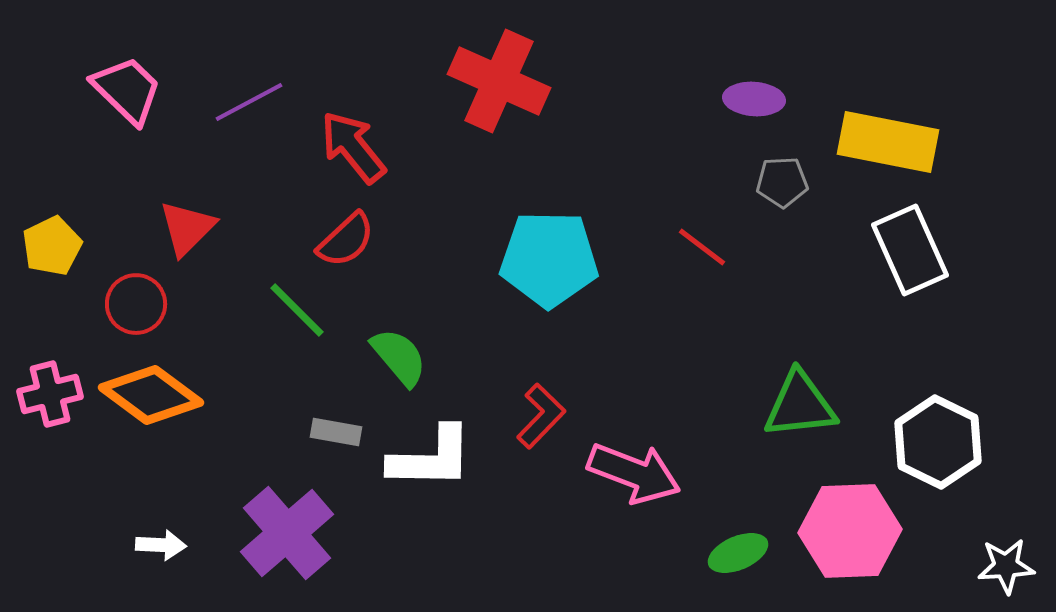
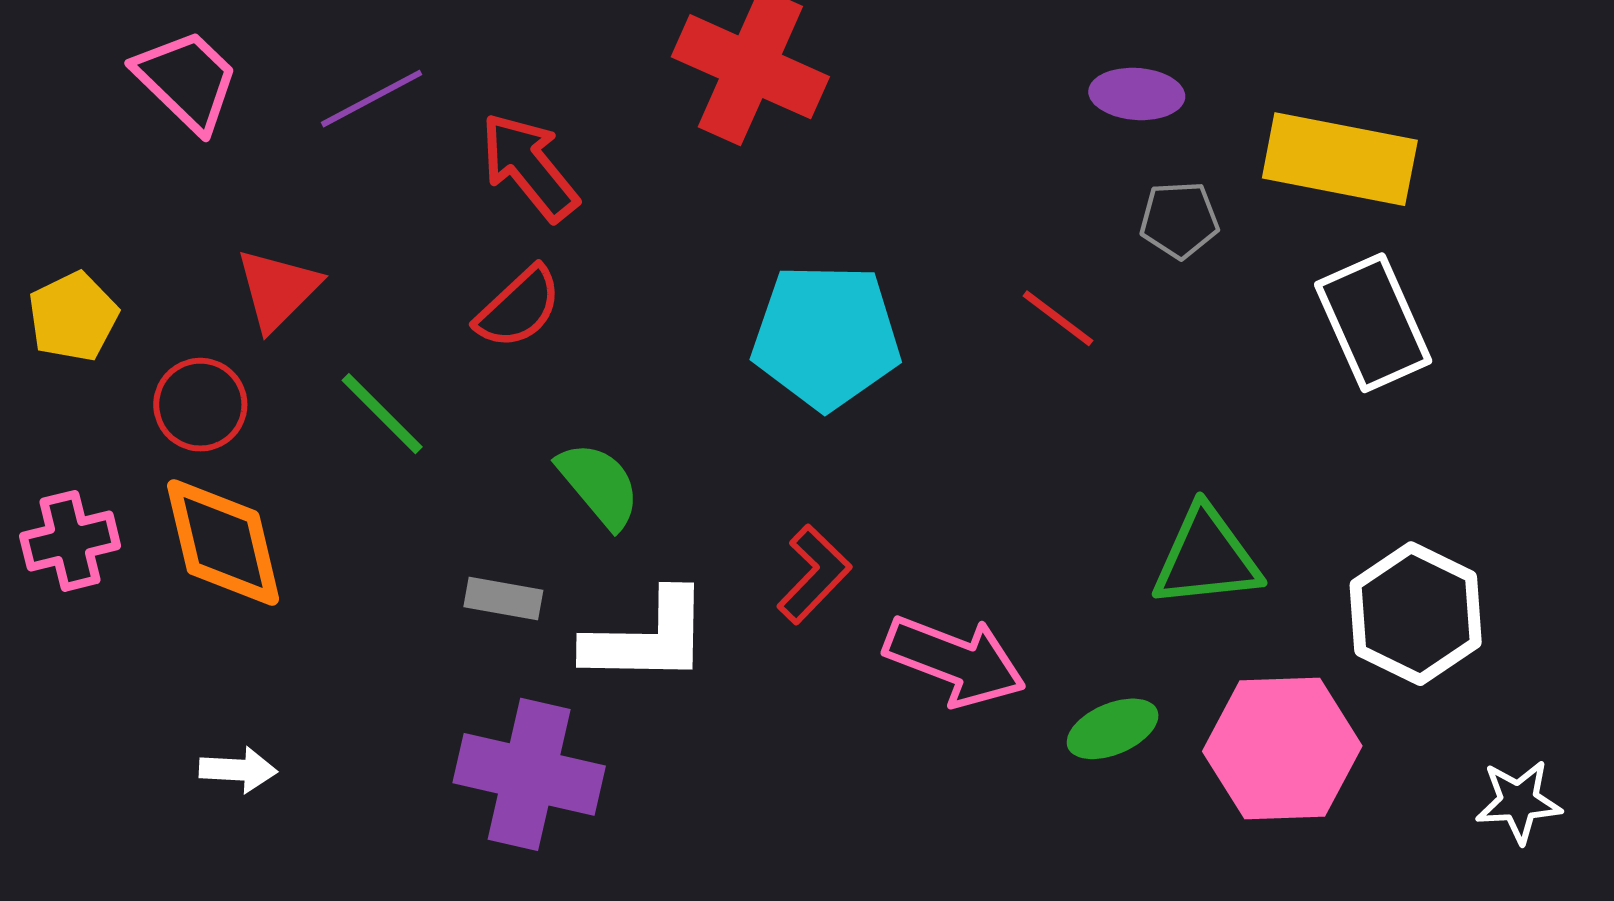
green line: (297, 310) -> (382, 414), moved
orange diamond: (151, 395) -> (223, 542), turned 40
purple cross: (287, 533) -> (529, 774), moved, turned -36
green ellipse: (738, 553) -> (1113, 729), moved

